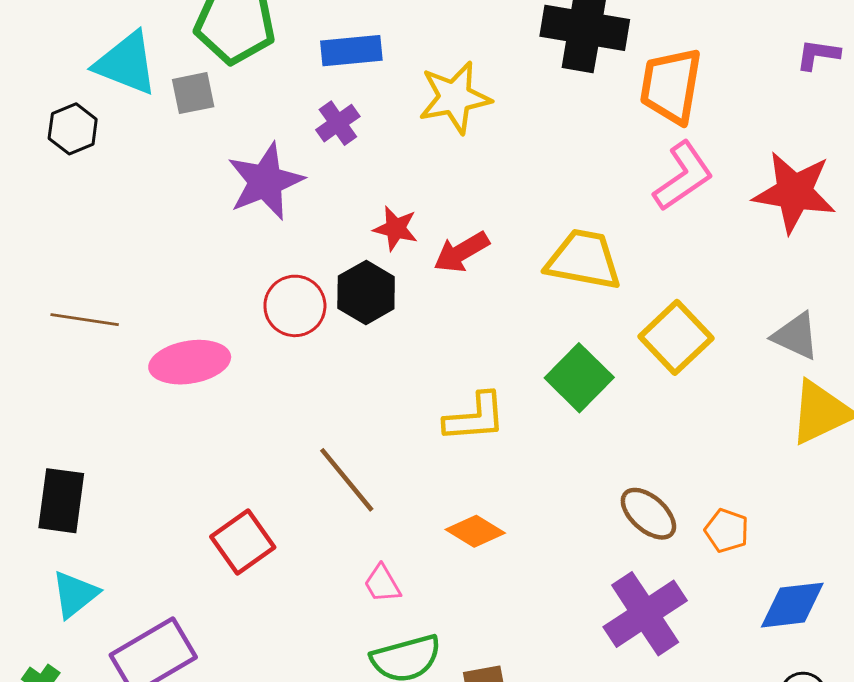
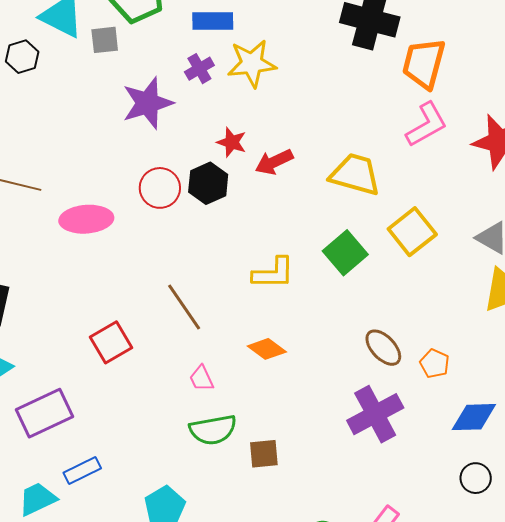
yellow star: (455, 98) -> (252, 63), moved

